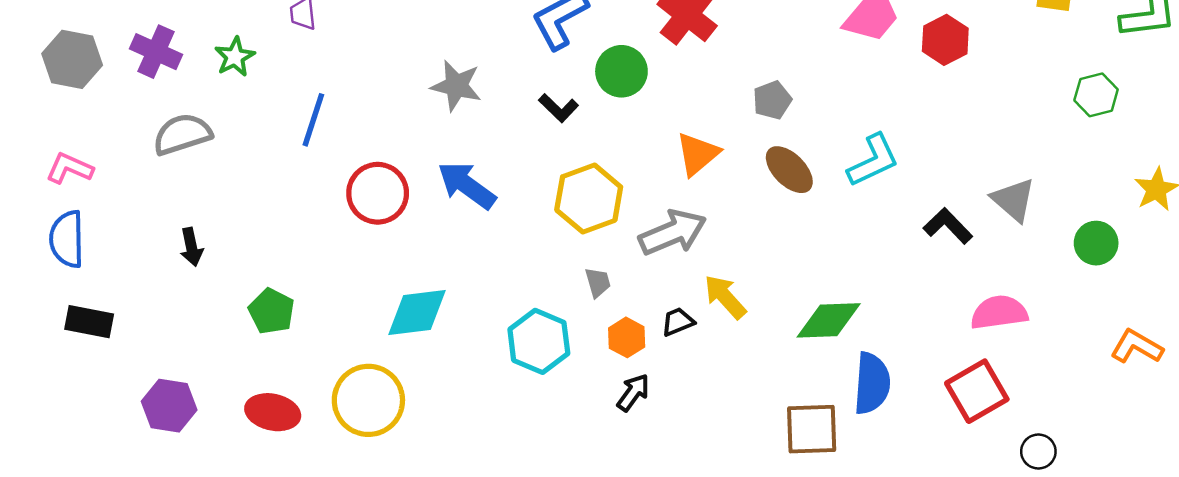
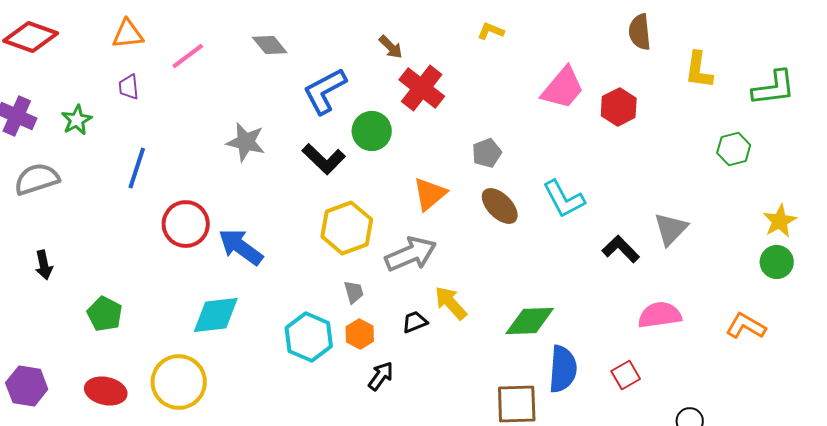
black L-shape: (559, 108) -> (324, 159), size x1.4
cyan L-shape: (873, 160) -> (564, 199), turned 87
blue arrow: (467, 185) -> (241, 247), moved
gray triangle: (1013, 200) -> (671, 229), turned 33
green circle: (1096, 243) -> (777, 262), moved
orange hexagon: (627, 337) -> (360, 334), moved
orange L-shape: (1137, 347) -> (746, 326), moved
red square: (977, 391) -> (626, 375), moved, size x0.6

